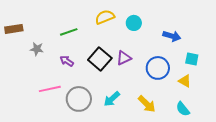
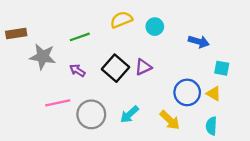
gray star: (37, 49) -> (43, 57), size x1.6
blue circle: (158, 68) -> (187, 92), moved
cyan semicircle: (183, 109) -> (211, 126), turned 42

